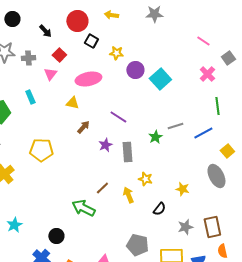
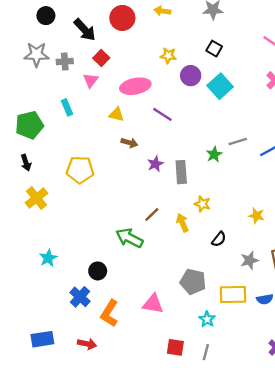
black arrow: (45, 31) -> (85, 30), size x1.5
black square: (91, 41) -> (214, 49), moved
purple line: (118, 117) -> (162, 114), moved
brown arrow: (83, 127) -> (129, 143), turned 64
yellow star: (182, 189) -> (257, 216), moved

